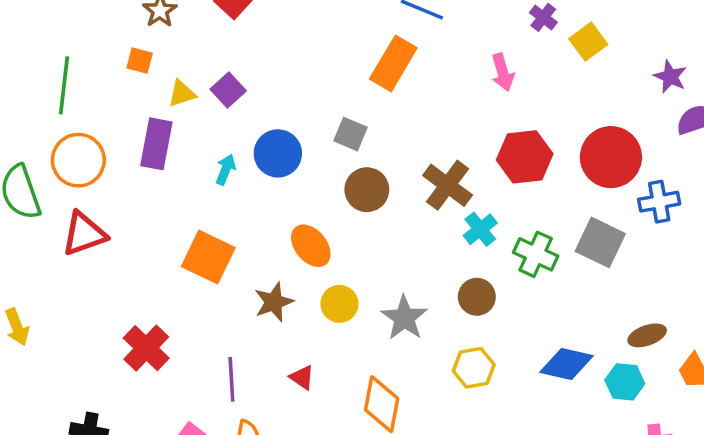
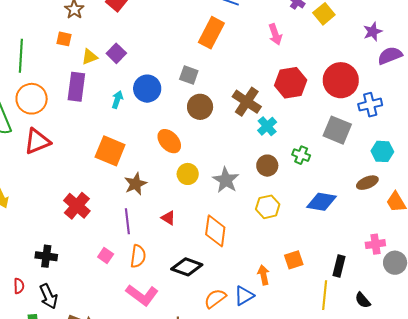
purple star: (670, 77) -> (373, 32), turned 30
green cross: (536, 254) -> (301, 155), moved, size x0.7
brown star: (274, 302) -> (136, 184), moved
cyan hexagon: (625, 382) -> (382, 151), moved

